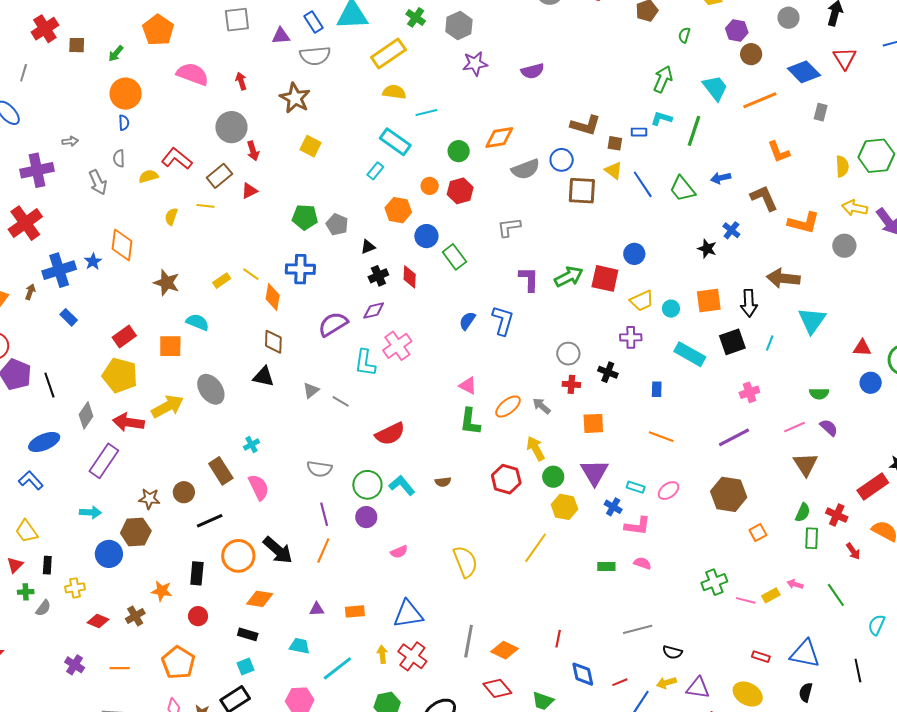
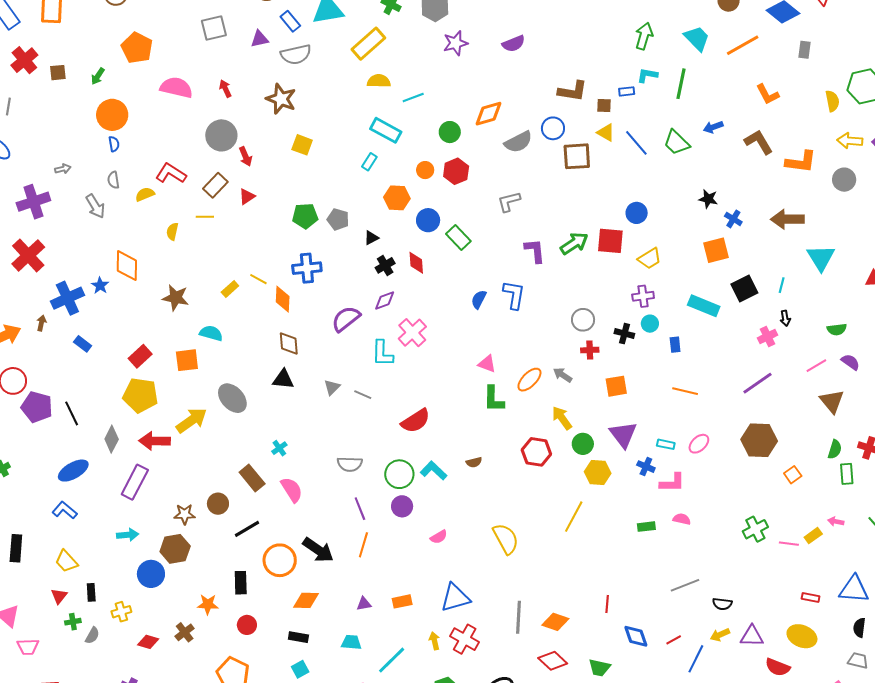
blue cross: (731, 230) -> (733, 219), moved
black arrow: (749, 303) -> (785, 318), moved, size x0.6
cyan circle: (671, 309) -> (650, 324), moved

